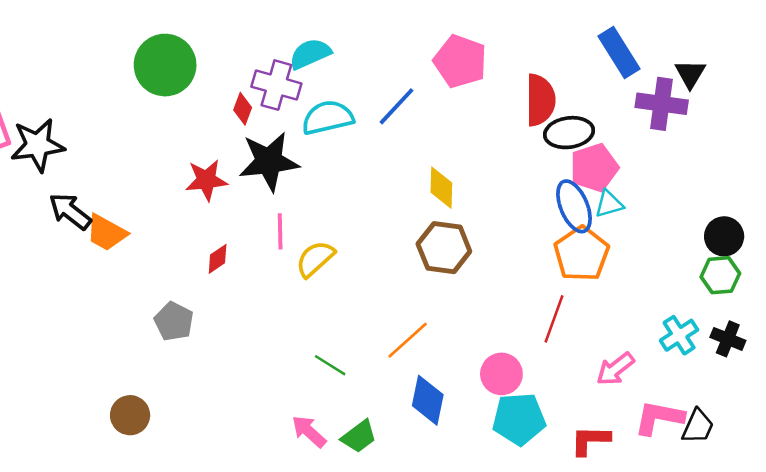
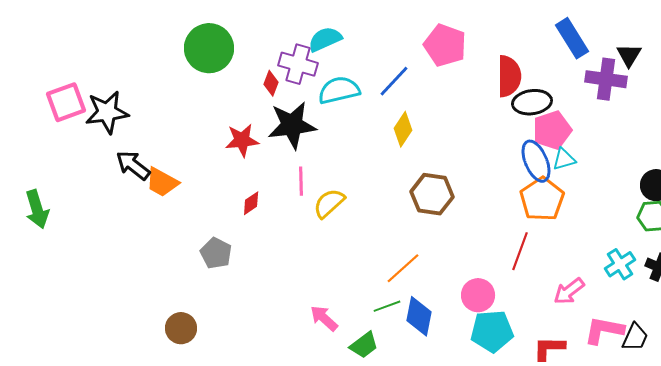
yellow diamond: (441, 188) -> (403, 129), moved, turned 32
green line: (330, 365) -> (387, 306), moved, turned -52
pink arrow: (309, 431) -> (324, 318), moved

